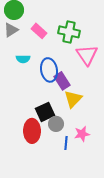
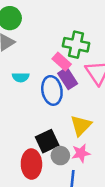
pink rectangle: (39, 31) -> (62, 62), moved
purple rectangle: (62, 81) -> (68, 78), moved
pink star: (82, 134) -> (81, 153), moved

